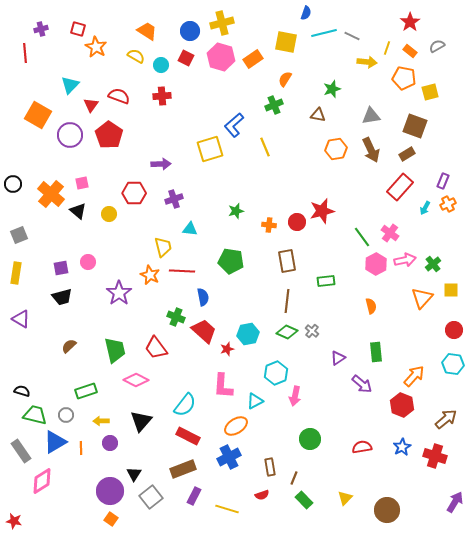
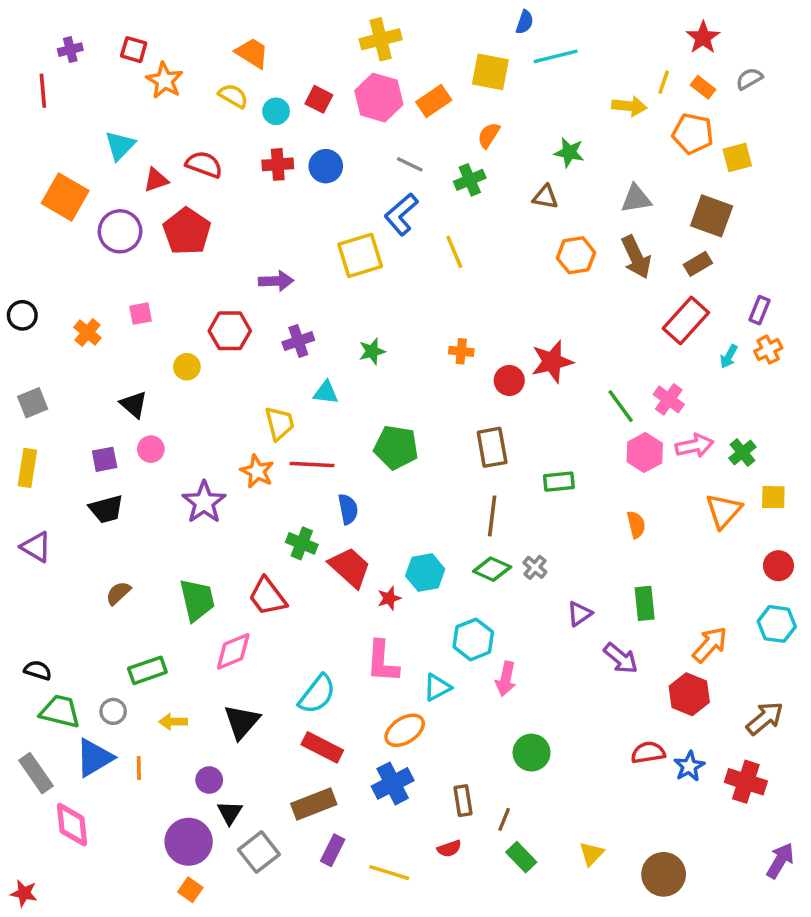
blue circle: (190, 31) -> (326, 166), moved
gray line: (352, 36) -> (410, 164), moved
green star: (332, 89) -> (569, 152), turned 30
red triangle: (91, 105) -> (156, 180), turned 35
orange cross: (51, 194) -> (87, 332), size x0.6
black triangle: (78, 211) -> (134, 404), moved
green star: (236, 211) -> (372, 351), moved
orange cross: (269, 225) -> (461, 351), moved
pink diamond: (136, 380) -> (233, 651), turned -50
purple circle: (110, 443) -> (209, 780), moved
red semicircle: (362, 447) -> (648, 753), moved
pink diamond: (42, 481) -> (72, 825), turned -64

